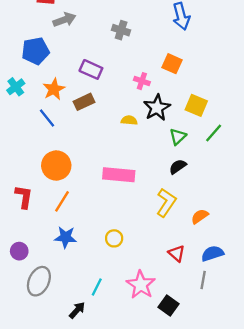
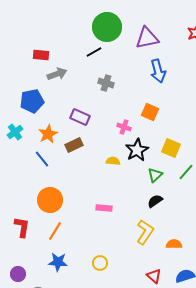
pink rectangle: (119, 175) -> (104, 208), size x0.6
orange semicircle: (200, 216) -> (174, 244), turned 35

